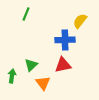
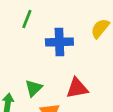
blue cross: (65, 40) -> (59, 42), moved

